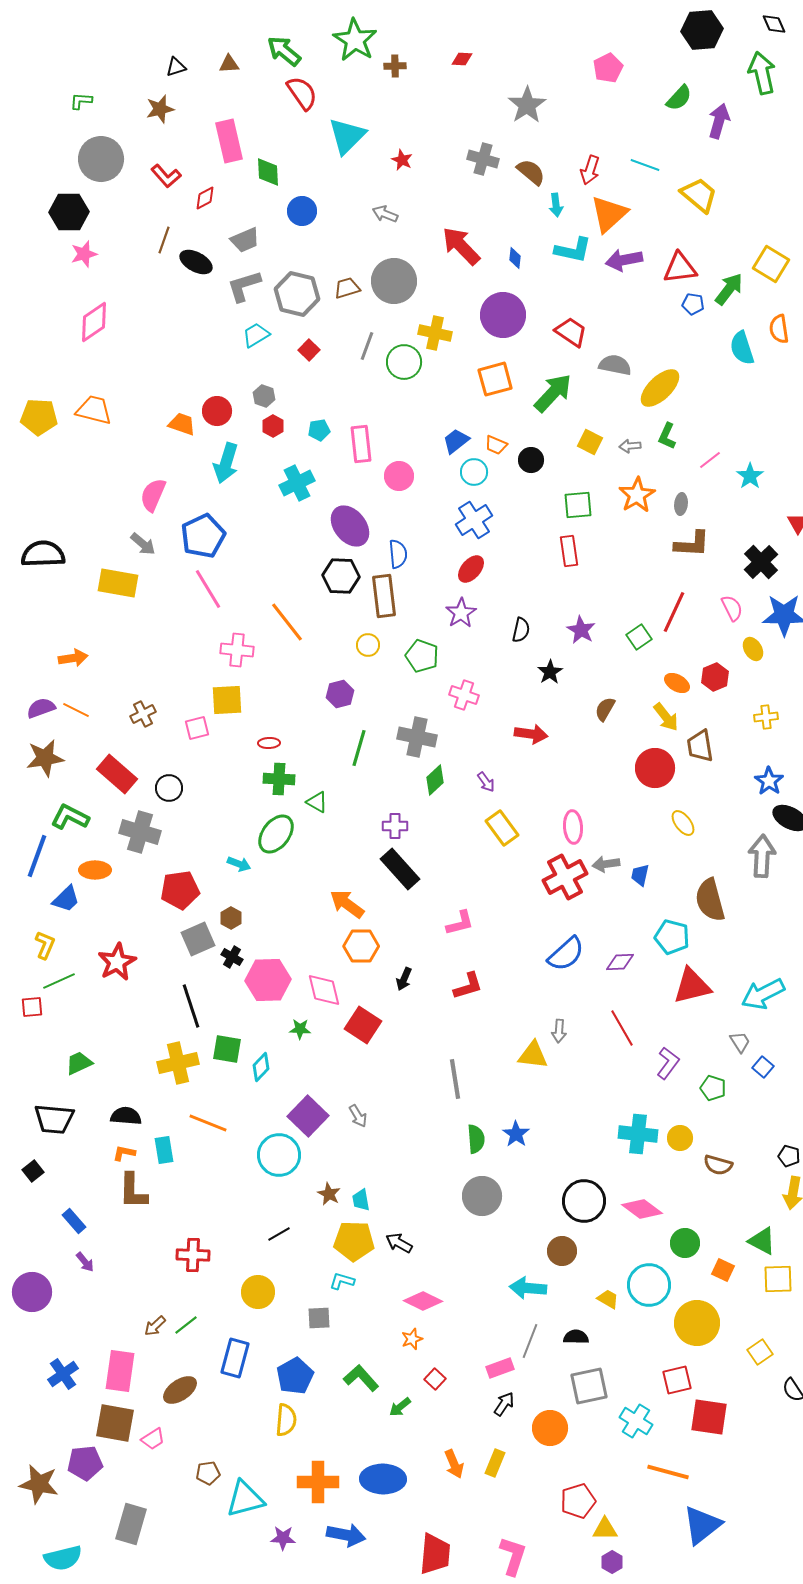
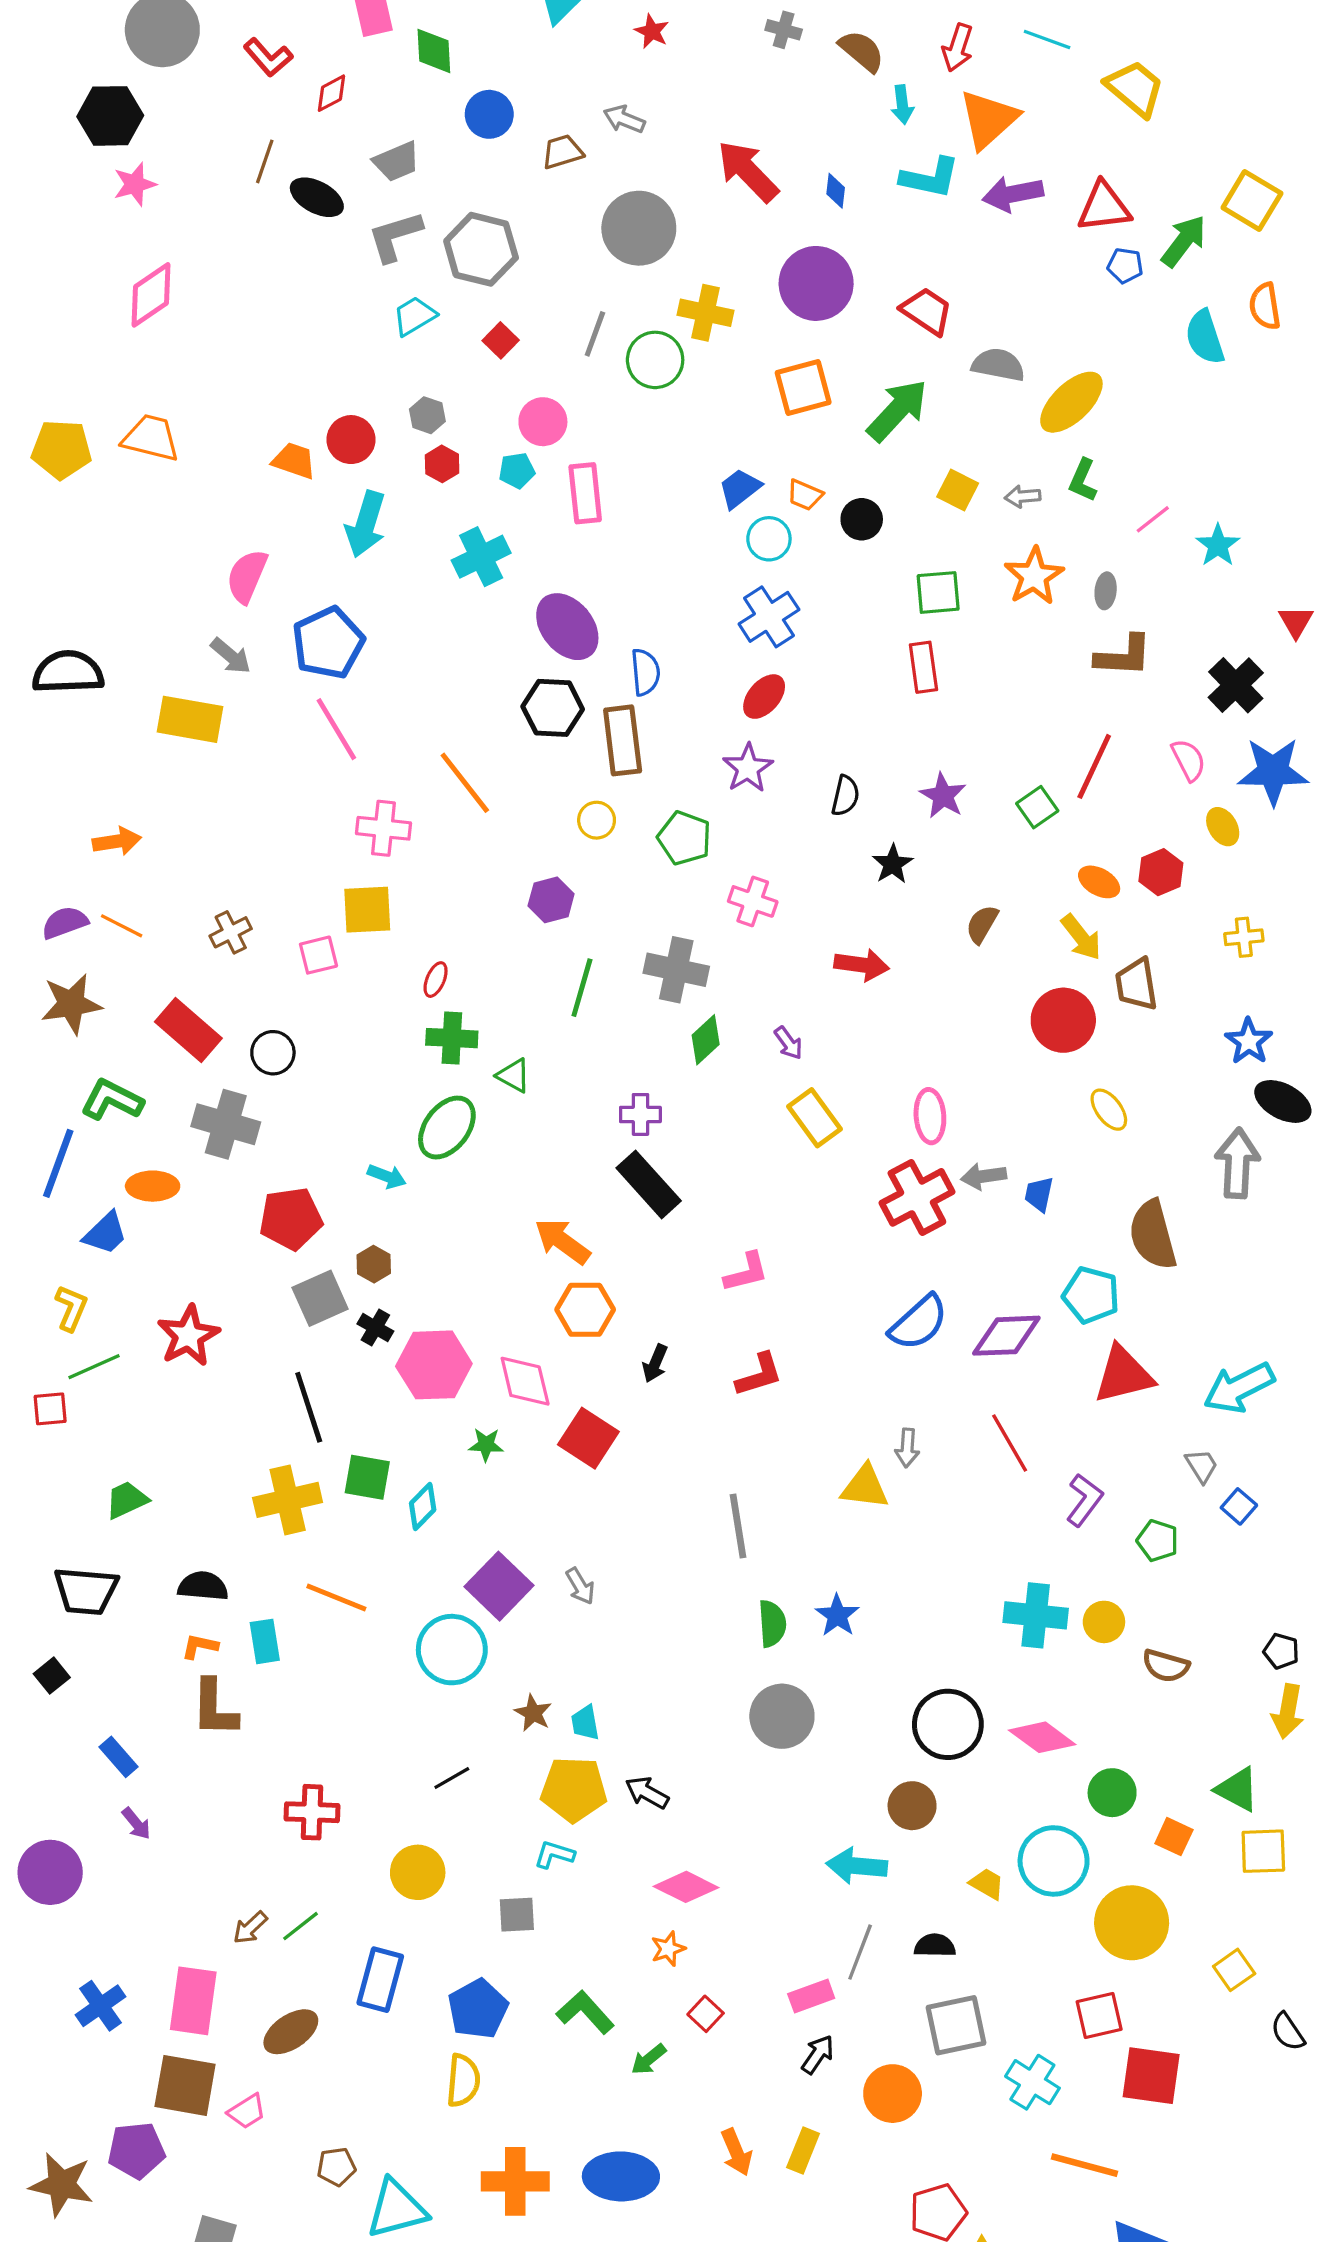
gray cross: (483, 159) -> (784, 30), size x0.7
brown trapezoid: (347, 288) -> (562, 152), moved
pink circle: (399, 476) -> (543, 422), moved
red ellipse: (269, 743) -> (436, 980), turned -65
purple diamond: (620, 962) -> (1006, 1336), size x1.5

